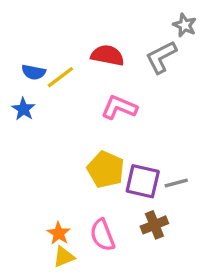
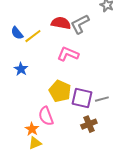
gray L-shape: (161, 57) -> (80, 24), moved
blue semicircle: (34, 72) -> (17, 33), turned 40
blue star: (23, 109) -> (21, 69), moved
pink semicircle: (102, 235) -> (46, 116), moved

